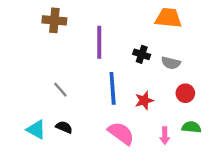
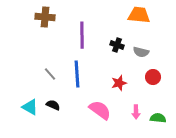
blue line: (113, 88) -> (77, 74), moved
green semicircle: (191, 127) -> (158, 118), moved

